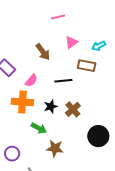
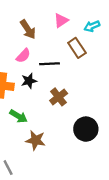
brown rectangle: (87, 66) -> (77, 48), turned 42
pink semicircle: (31, 80) -> (23, 56), moved
black star: (51, 106) -> (29, 81), moved

